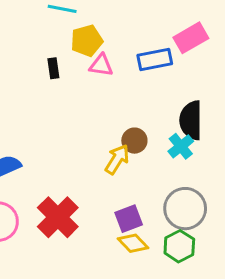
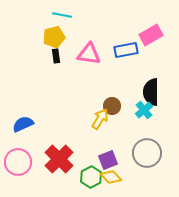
yellow pentagon: (87, 41) -> (54, 37), moved
pink triangle: (101, 65) -> (89, 54), size x1.4
green hexagon: (179, 246) -> (91, 177), moved

